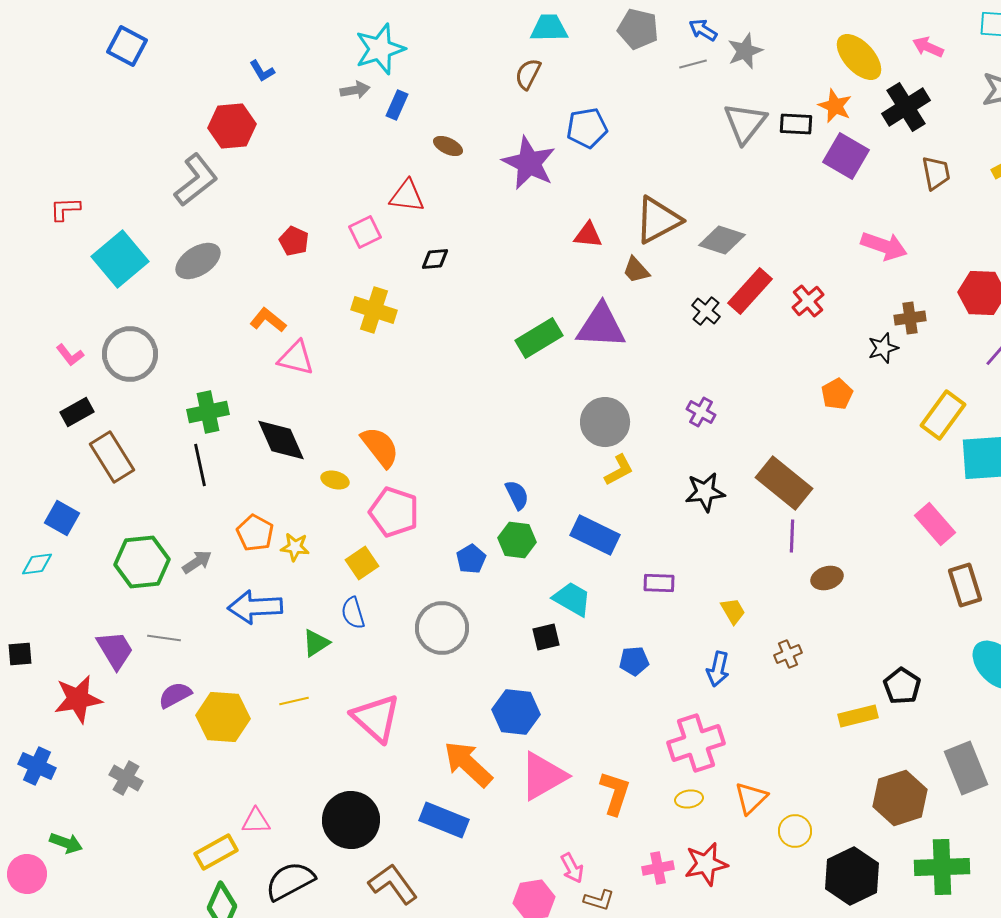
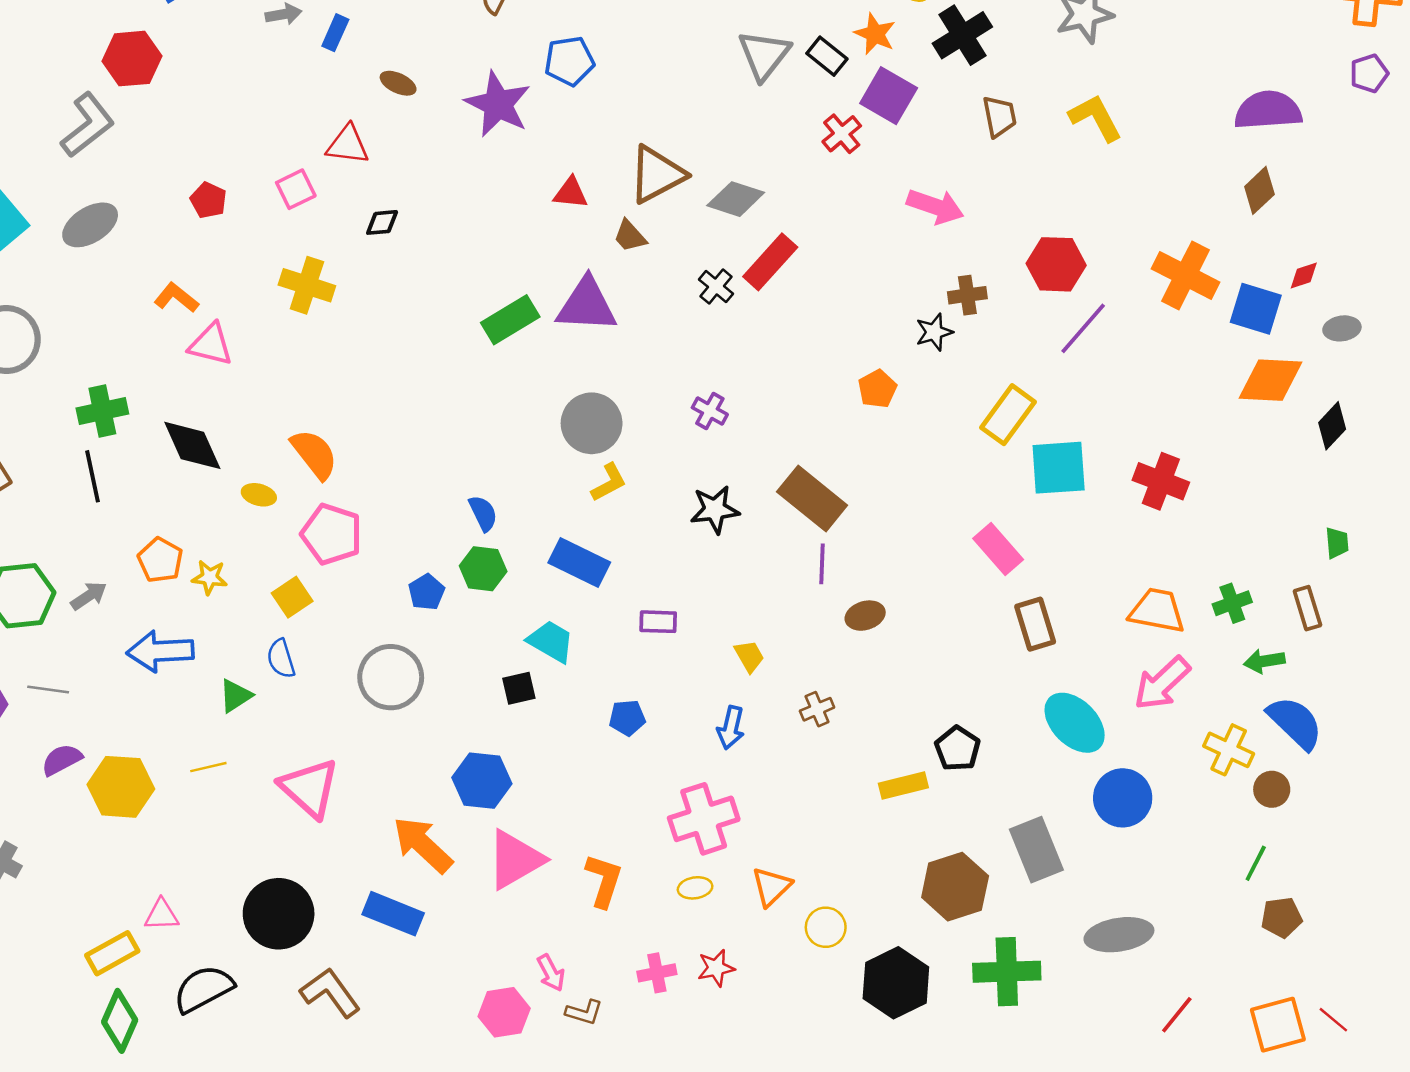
black rectangle: (796, 124) -> (827, 56), turned 36
red cross: (808, 301) -> (842, 134), moved
red star: (706, 864) -> (716, 968), size x0.7

